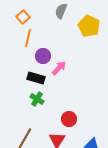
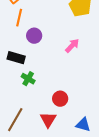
pink arrow: (59, 68) -> (72, 46), moved
black rectangle: (36, 78) -> (16, 58), moved

